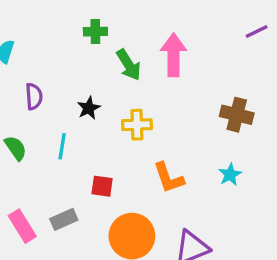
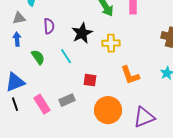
black star: (89, 108) -> (82, 33), size x1.5
cyan line: (62, 146) -> (66, 56), turned -42

